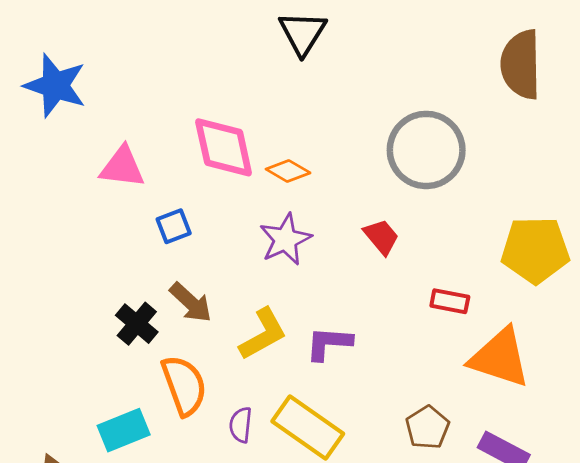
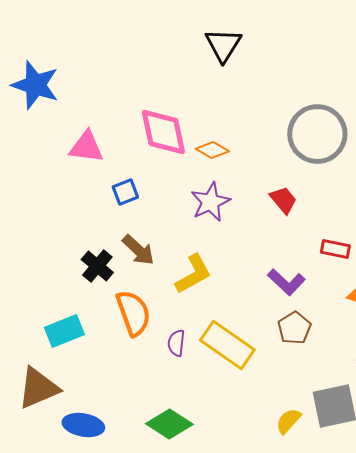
purple L-shape: (329, 343) -> (286, 282), moved, turned -141
brown pentagon: (427, 427) -> (294, 328), moved
cyan rectangle: (124, 430) -> (64, 331), moved

